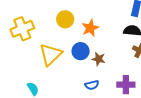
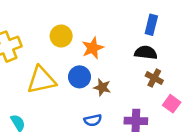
yellow triangle: (51, 54) -> (41, 80), turned 30

